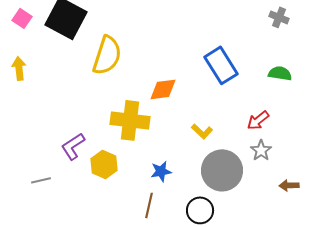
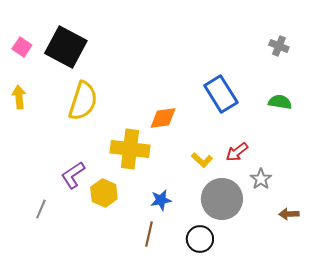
yellow semicircle: (107, 55) -> (83, 101), moved
red arrow: (258, 120) -> (237, 152), moved
gray line: (41, 180) -> (41, 209), turned -54

